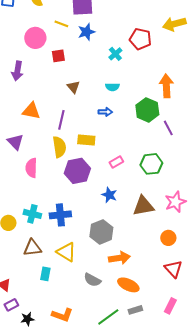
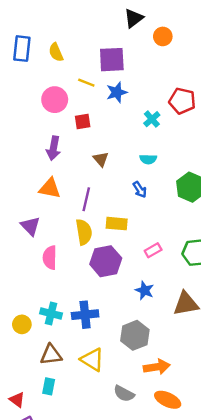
purple arrow: (17, 71) -> (53, 148), moved
blue arrow: (105, 112) -> (140, 190), turned 56
cyan rectangle: (45, 274) -> (49, 386), moved

